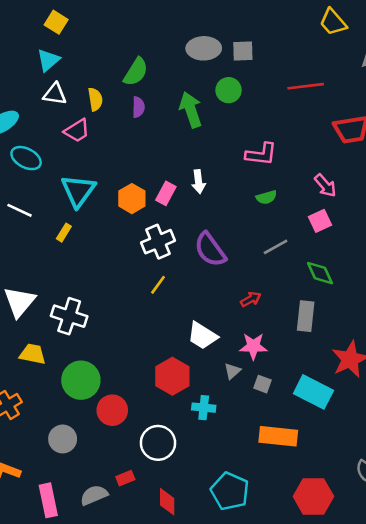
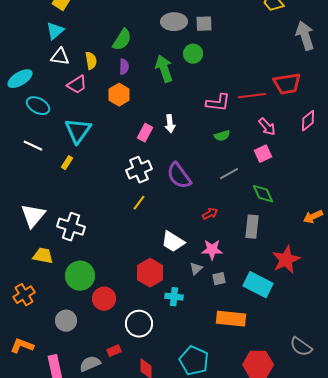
red line: (306, 86) -> (252, 96), moved
orange hexagon: (132, 199) -> (119, 95), moved
gray square: (262, 384) -> (219, 279), turned -32

